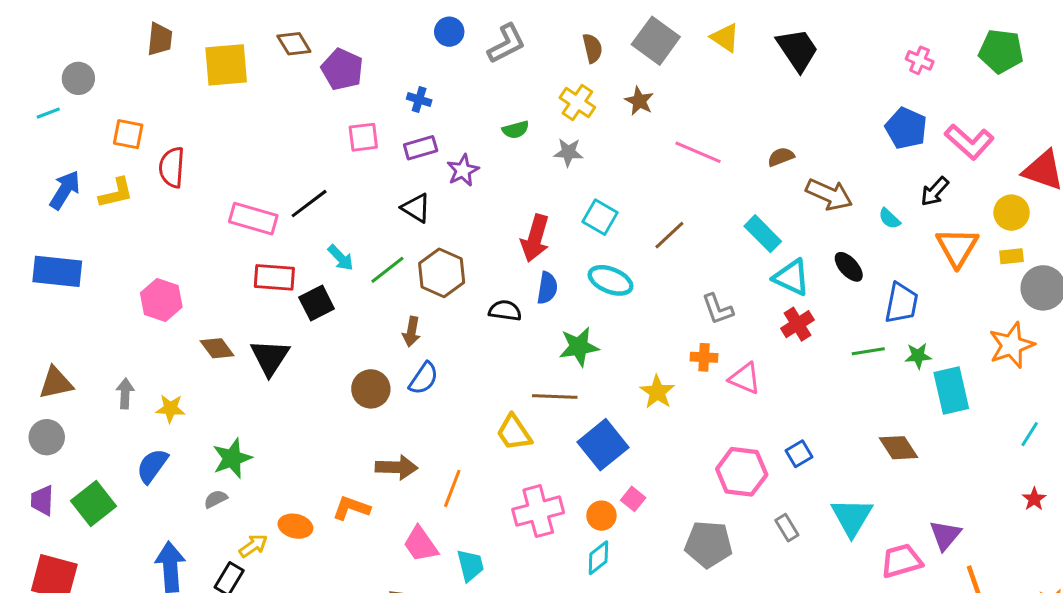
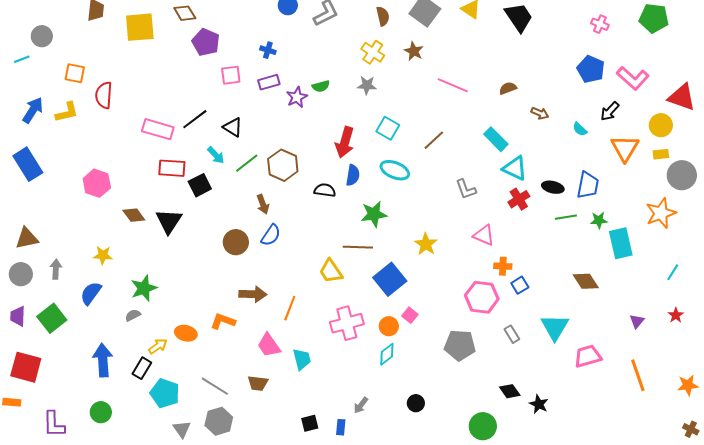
purple pentagon: (342, 69) -> (206, 42), moved
green semicircle: (516, 130) -> (321, 86), moved
brown arrow: (829, 194) -> (540, 113), size x0.6
black triangle: (416, 208) -> (233, 127), moved
black ellipse: (849, 267) -> (553, 187), moved, turned -35
blue rectangle: (57, 271) -> (28, 164), turned 52
brown arrow: (412, 332) -> (263, 204), turned -30
orange cross: (704, 357) -> (503, 266), moved
gray arrow: (125, 393) -> (56, 269), moved
purple triangle: (945, 535) -> (637, 321), moved, size x0.7

